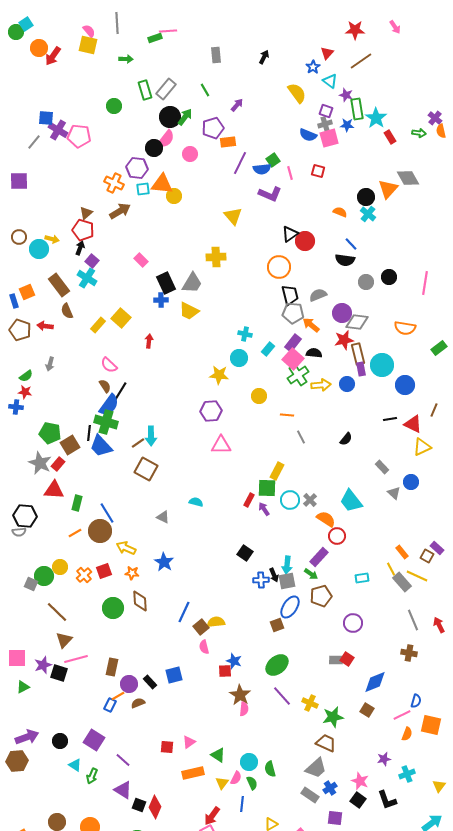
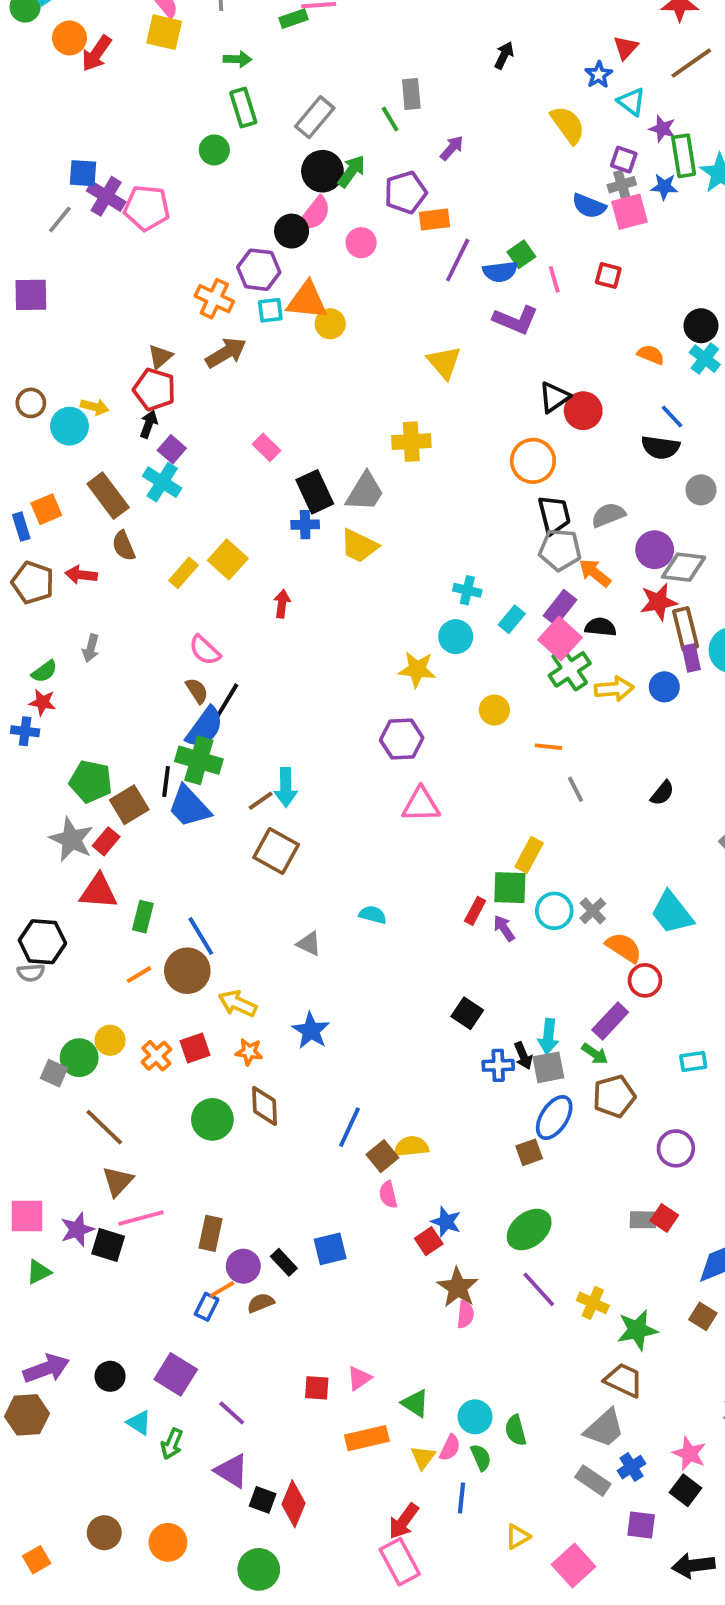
gray rectangle: (216, 55) -> (411, 94), moved
green rectangle: (145, 90) -> (243, 107), moved
red square: (225, 671) -> (429, 1241), turned -32

